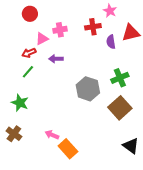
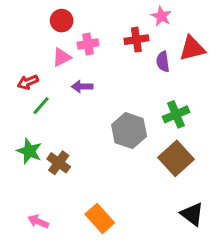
red circle: (30, 14) -> (62, 21), moved
red arrow: (29, 53) -> (28, 82), moved
brown cross: (14, 134) -> (59, 163), moved
pink arrow: (52, 135) -> (38, 221), moved

